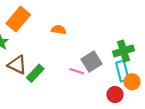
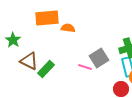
orange rectangle: (18, 19) -> (47, 18), moved, turned 45

